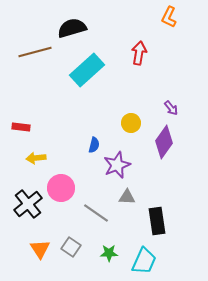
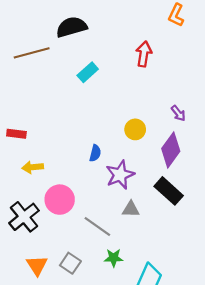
cyan rectangle: (87, 70) -> (88, 72), size x0.6
black rectangle: (157, 221) -> (169, 191), moved, turned -40
green star: (109, 253) -> (114, 258), moved

